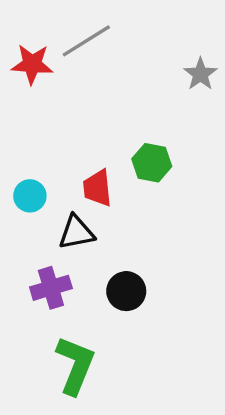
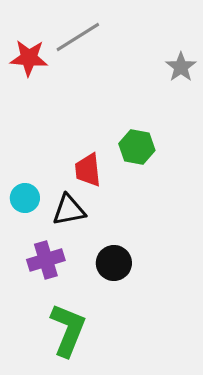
cyan circle: (30, 196) -> (25, 198), moved

